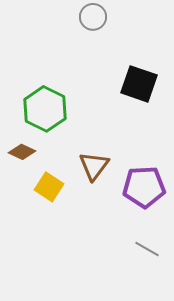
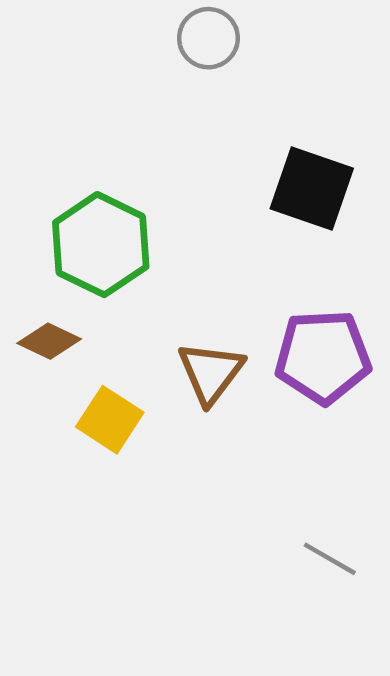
purple pentagon: (144, 187) -> (323, 357), moved

